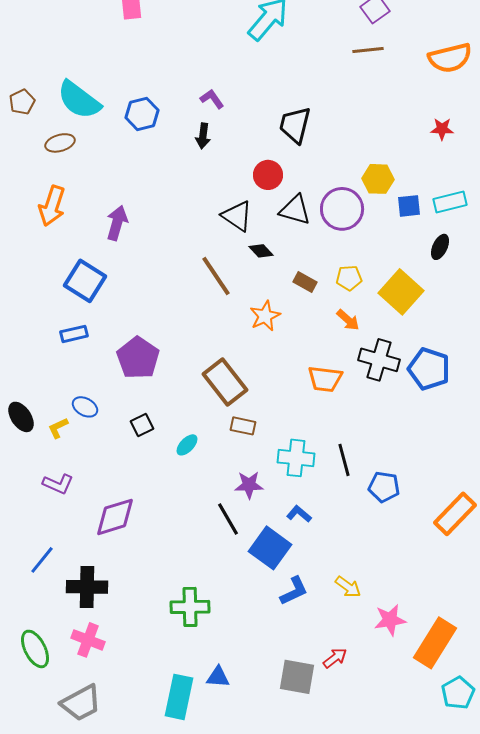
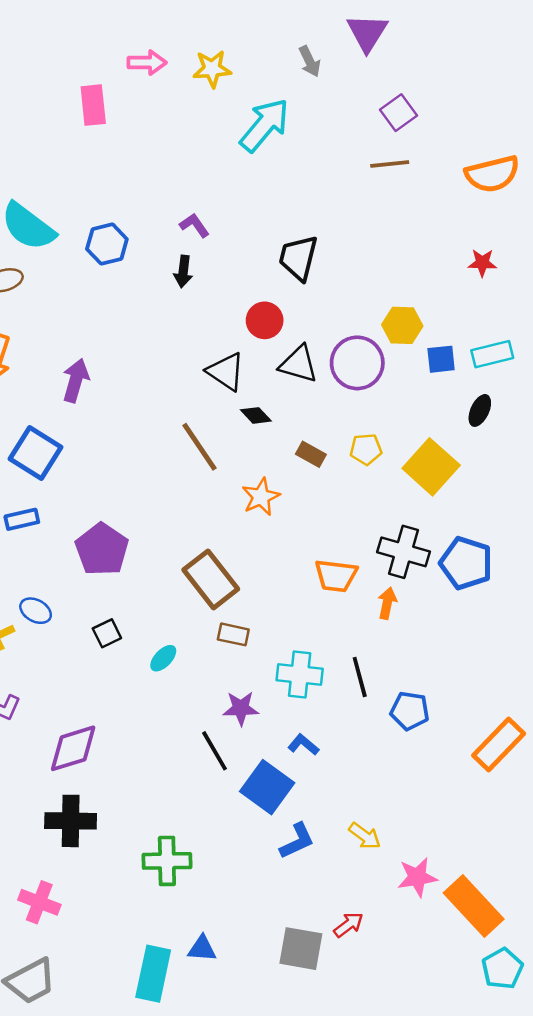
orange arrow: (348, 320) -> (387, 603), moved, turned -120
black cross: (87, 587) -> (71, 821), moved
orange rectangle: (435, 643) -> (474, 906), turned -75

